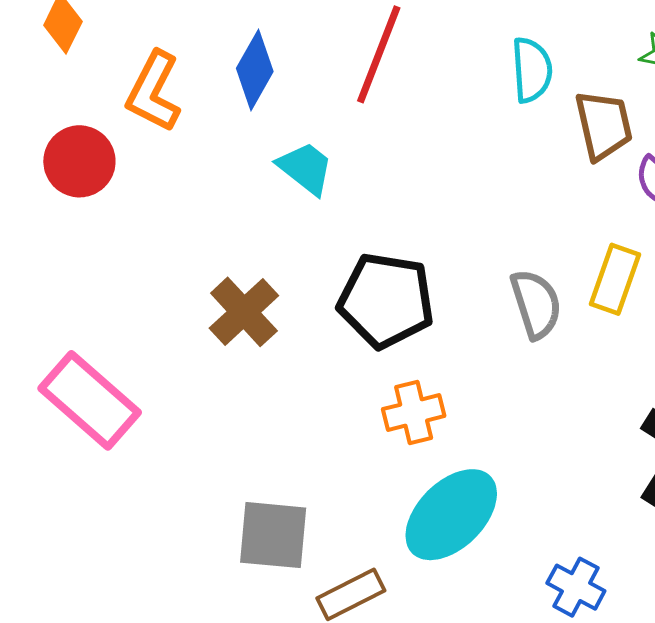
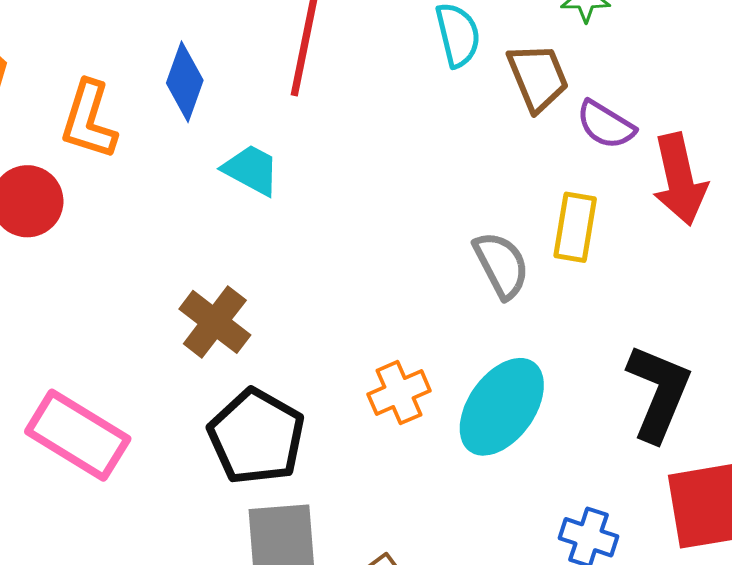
black pentagon: (386, 300) -> (256, 437), moved, turned 30
cyan ellipse: (451, 515) -> (502, 407), moved

